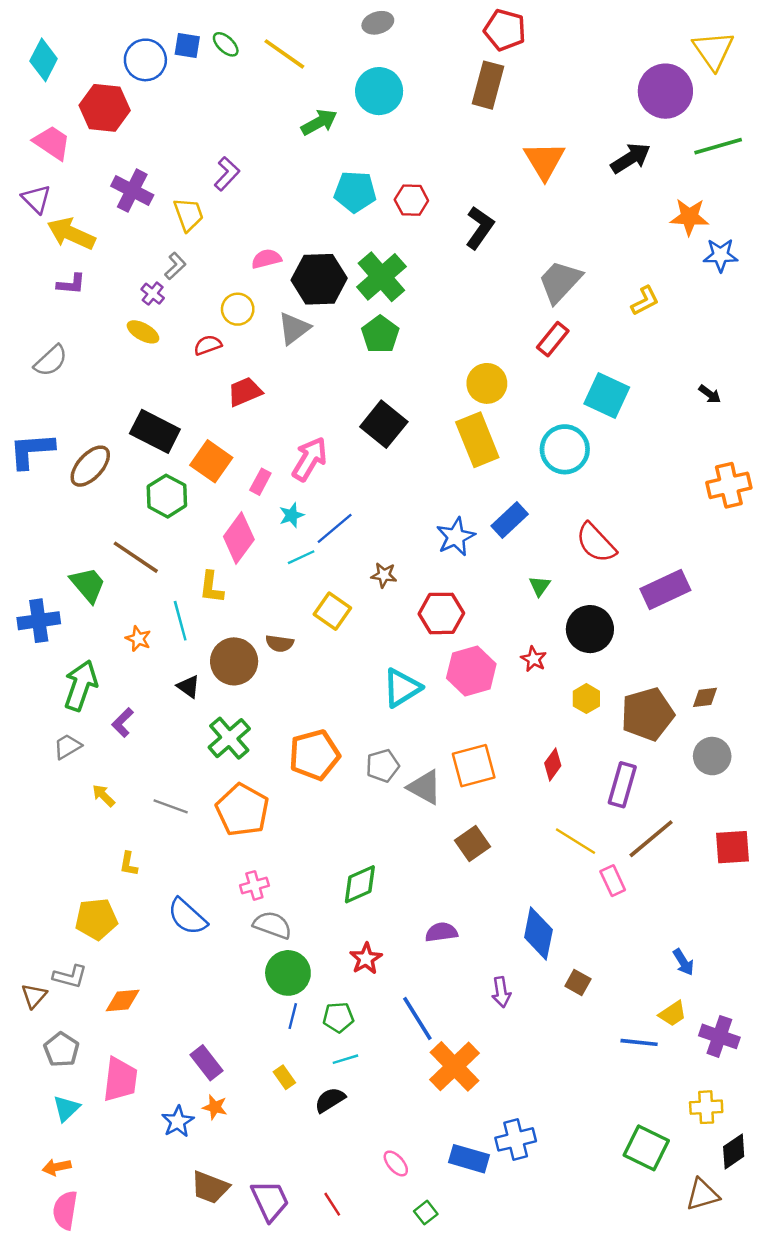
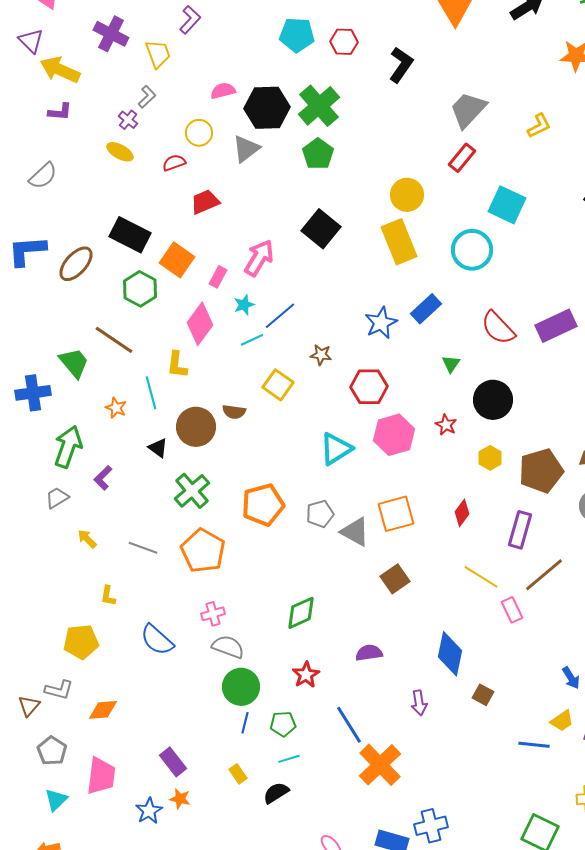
purple rectangle: (665, 590) -> (556, 326), moved

